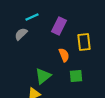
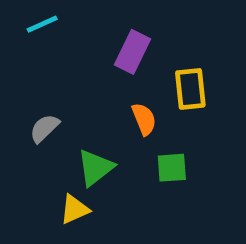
cyan line: (32, 17) -> (42, 24), moved
gray semicircle: (21, 34) -> (44, 128), moved

